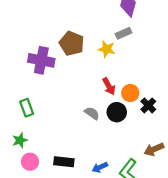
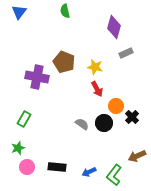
gray rectangle: (123, 33) -> (126, 53), moved
red arrow: (109, 86) -> (97, 89), moved
green rectangle: (27, 108) -> (24, 119), turned 49

